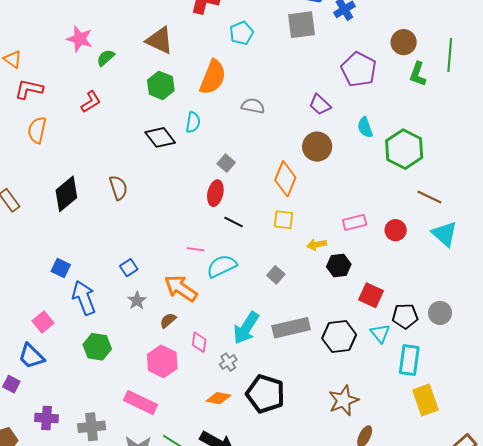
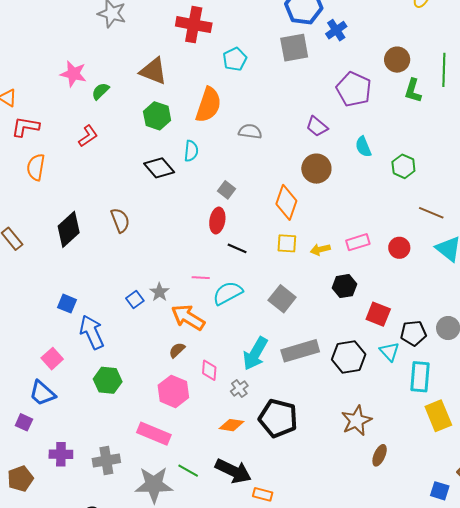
green hexagon: (404, 149) -> (403, 166), size x0.6
yellow arrow: (317, 245) -> (320, 249), moved
gray square: (276, 275) -> (282, 299), size x1.5
gray star: (137, 301) -> (159, 292), moved

